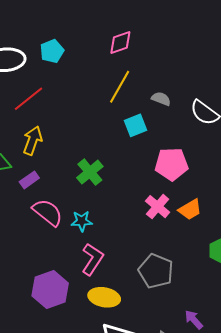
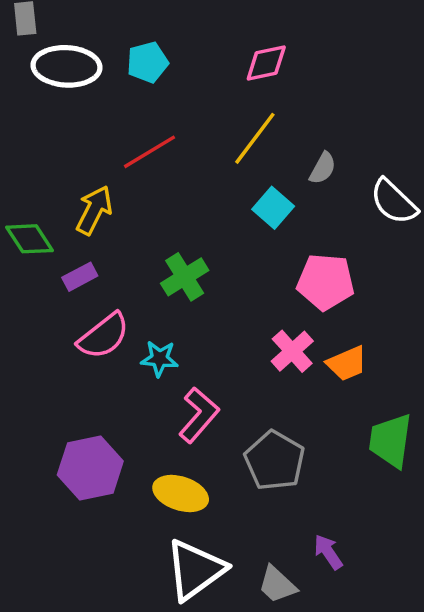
red line: (28, 99) -> (150, 152), moved
gray semicircle: (161, 99) -> (323, 168), turned 90
cyan square: (136, 125) -> (273, 208), turned -35
pink semicircle: (48, 212) -> (104, 336), turned 96
pink L-shape: (92, 259) -> (199, 415), moved

